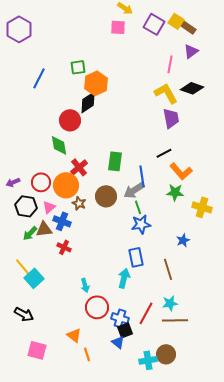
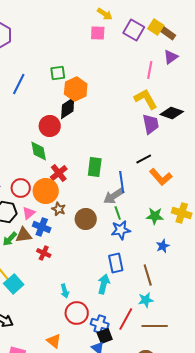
black diamond: (192, 88) -> (172, 113), moved
green star: (175, 192) -> (155, 216), moved
brown circle: (106, 196) -> (86, 219), moved
cyan star: (170, 303) -> (146, 300), moved

